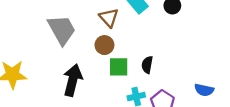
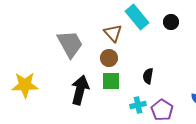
green square: (119, 67) -> (111, 81), moved

